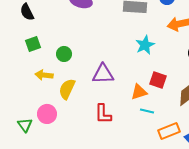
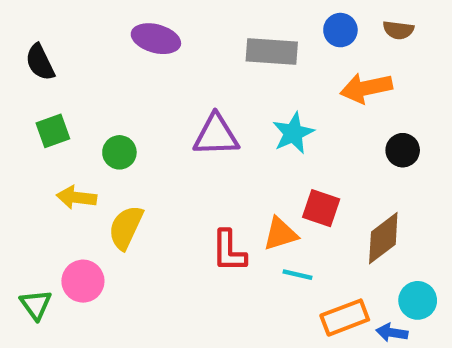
purple triangle: (103, 74) -> (216, 135), moved
red L-shape: (103, 114) -> (229, 251), moved

